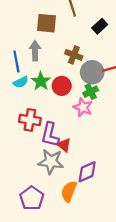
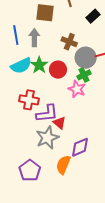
blue line: (16, 61) -> (16, 35), moved
cyan semicircle: (21, 82) -> (21, 66), size x1.5
purple L-shape: (50, 135) -> (47, 113), turned -110
gray star: (51, 162) -> (47, 138), turned -30

